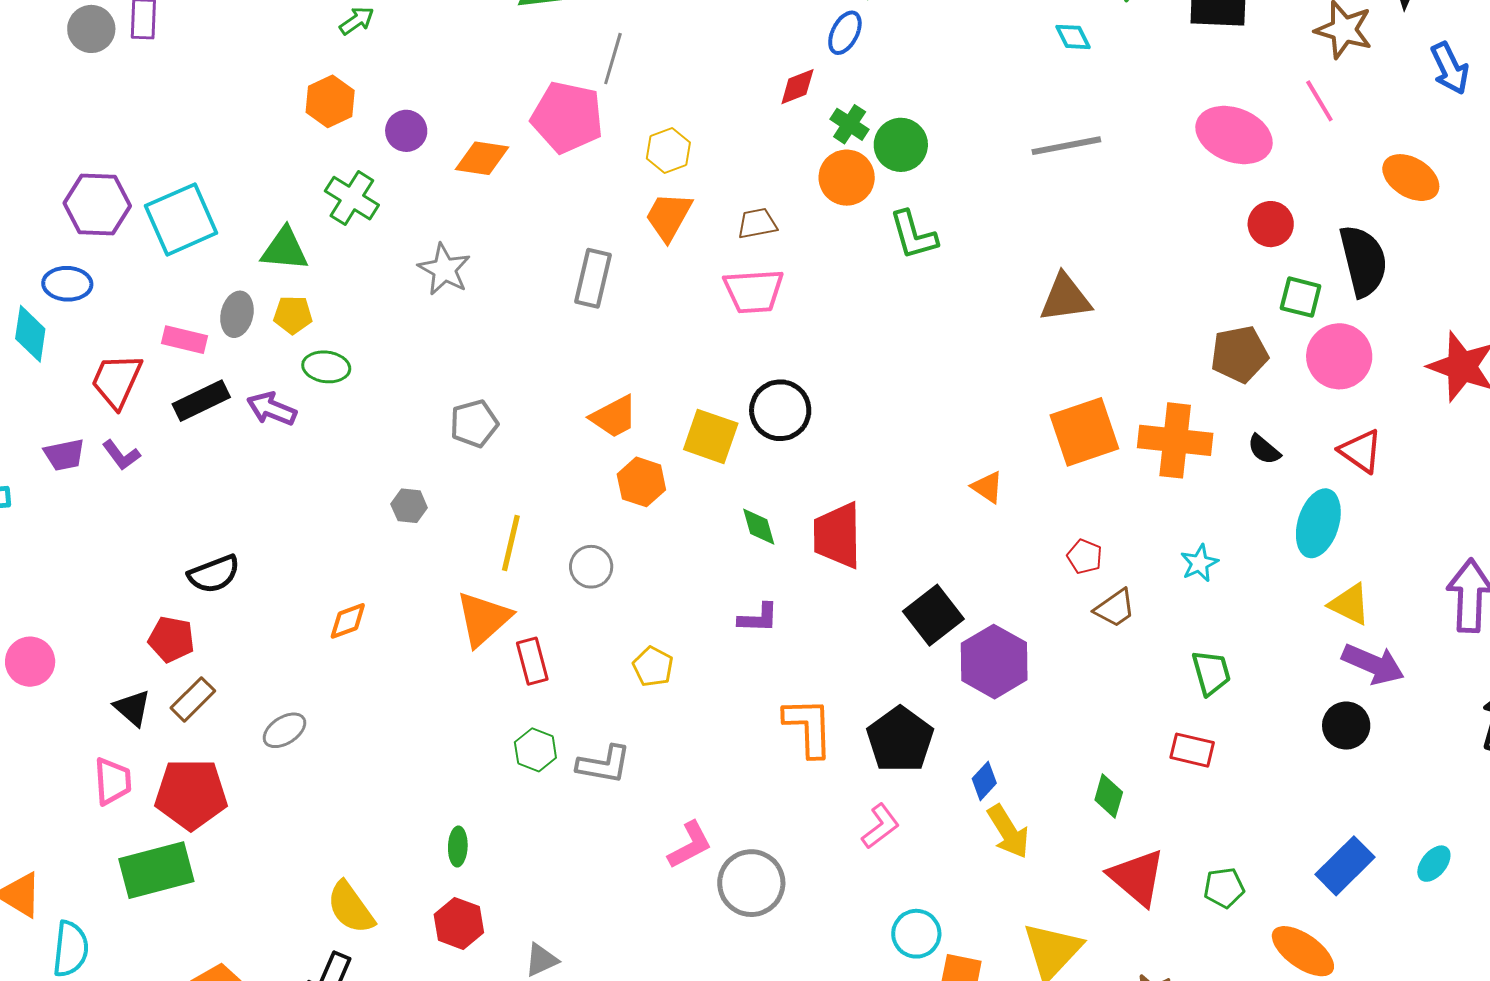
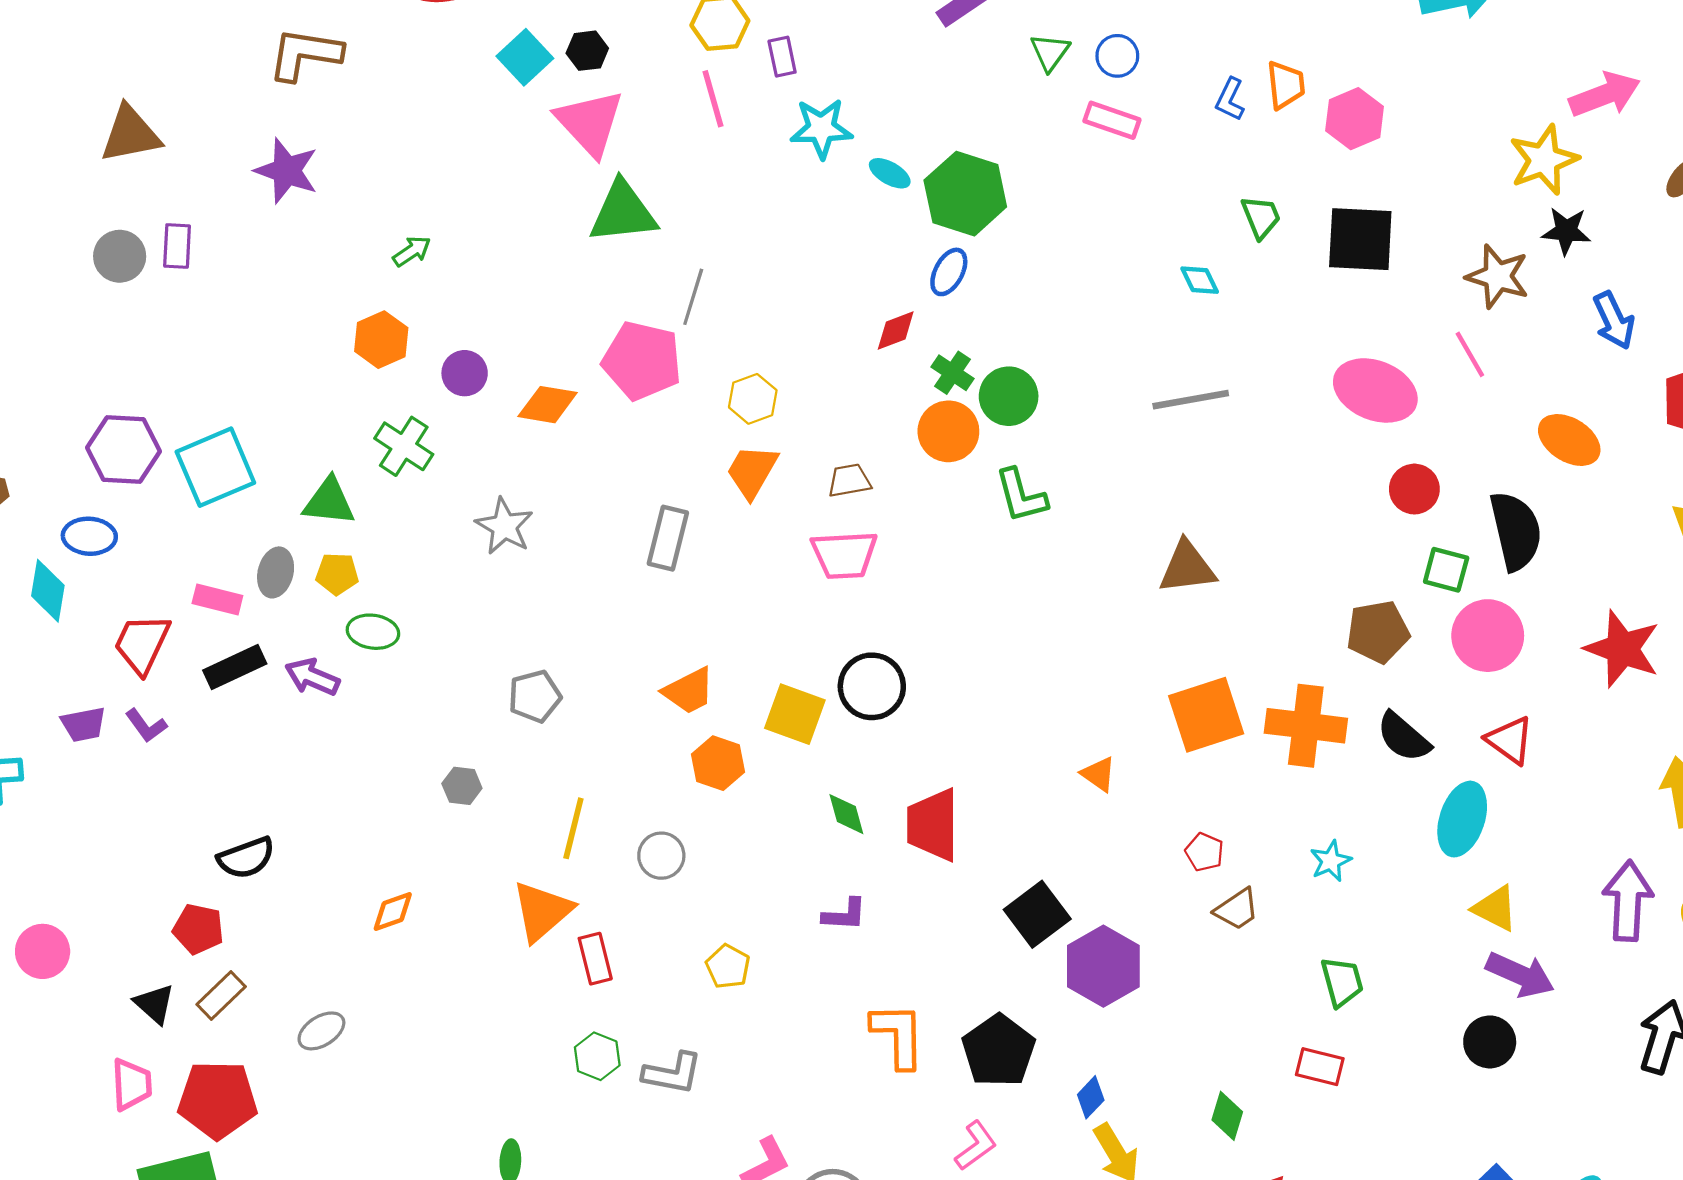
black semicircle: (1264, 449) -> (1403, 737), size x1.5

